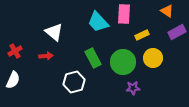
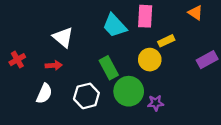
purple rectangle: (177, 32) -> (207, 60), moved
yellow circle: (153, 58) -> (150, 60), moved
green circle: (123, 62) -> (129, 91), moved
white semicircle: (13, 80) -> (44, 94), moved

